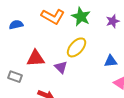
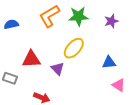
orange L-shape: (53, 16) -> (49, 16), turned 120
green star: (81, 17) -> (78, 16), turned -30

